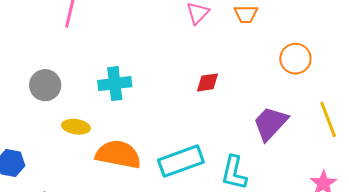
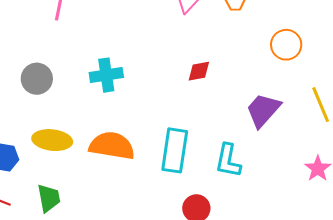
yellow ellipse: (76, 127) -> (52, 140), moved, size x1.4
cyan rectangle: (181, 161) -> (175, 150), turned -60

